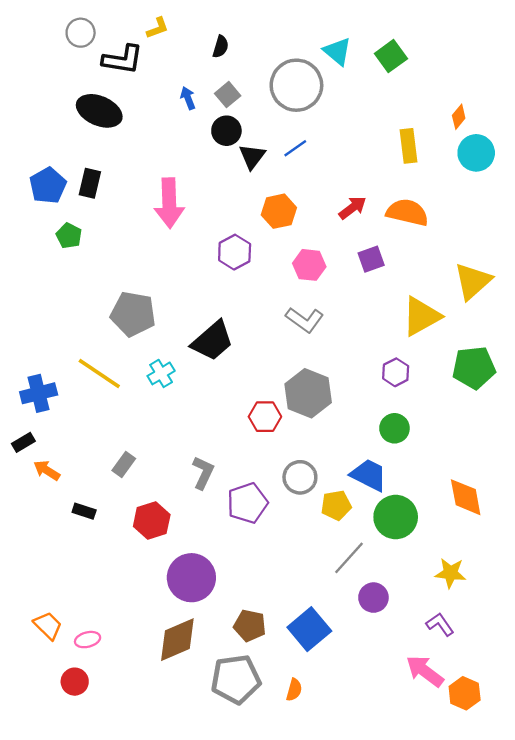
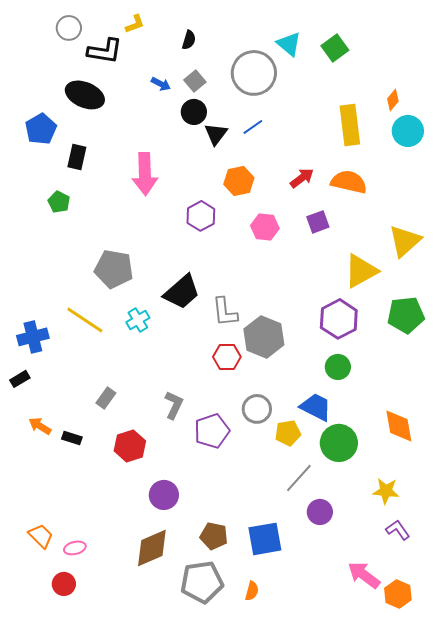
blue arrow: (188, 98) -> (161, 84), turned 138
yellow rectangle: (408, 146) -> (350, 125), size x1.4
blue pentagon: (48, 186) -> (41, 129), moved
gray L-shape: (305, 320) -> (225, 312), moved, turned 48
purple hexagon: (396, 372) -> (339, 319), size x1.6
orange arrow: (47, 470) -> (40, 426), moved
purple circle: (191, 578) -> (164, 495), size x0.7
purple L-shape: (440, 624) -> (398, 530), moved
blue square: (309, 629) -> (265, 539), turned 30

